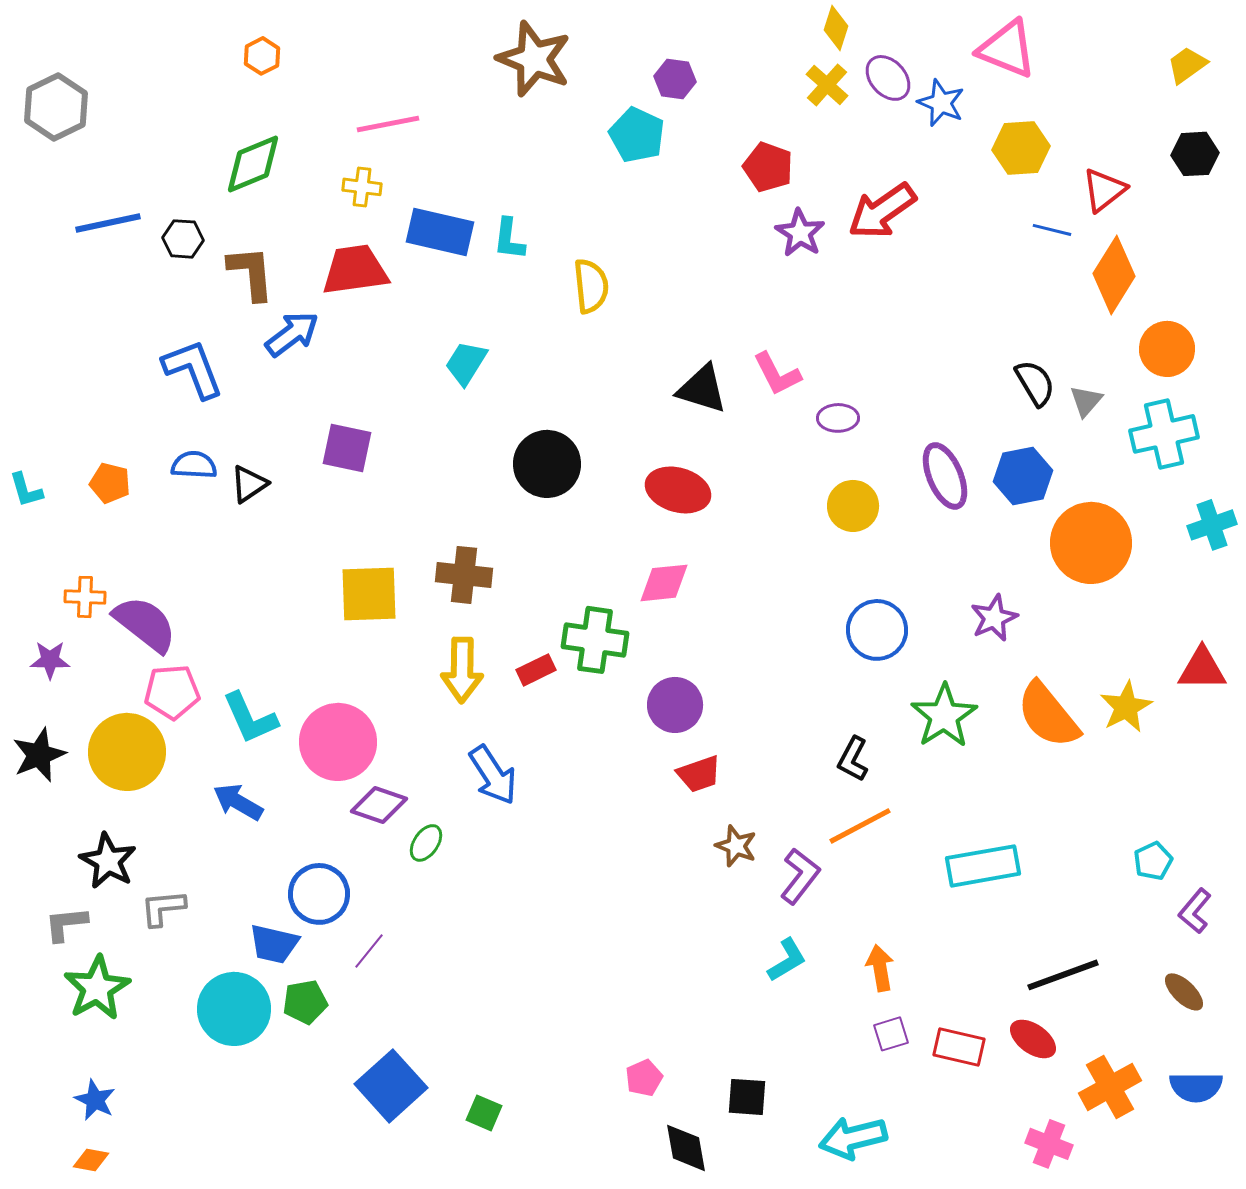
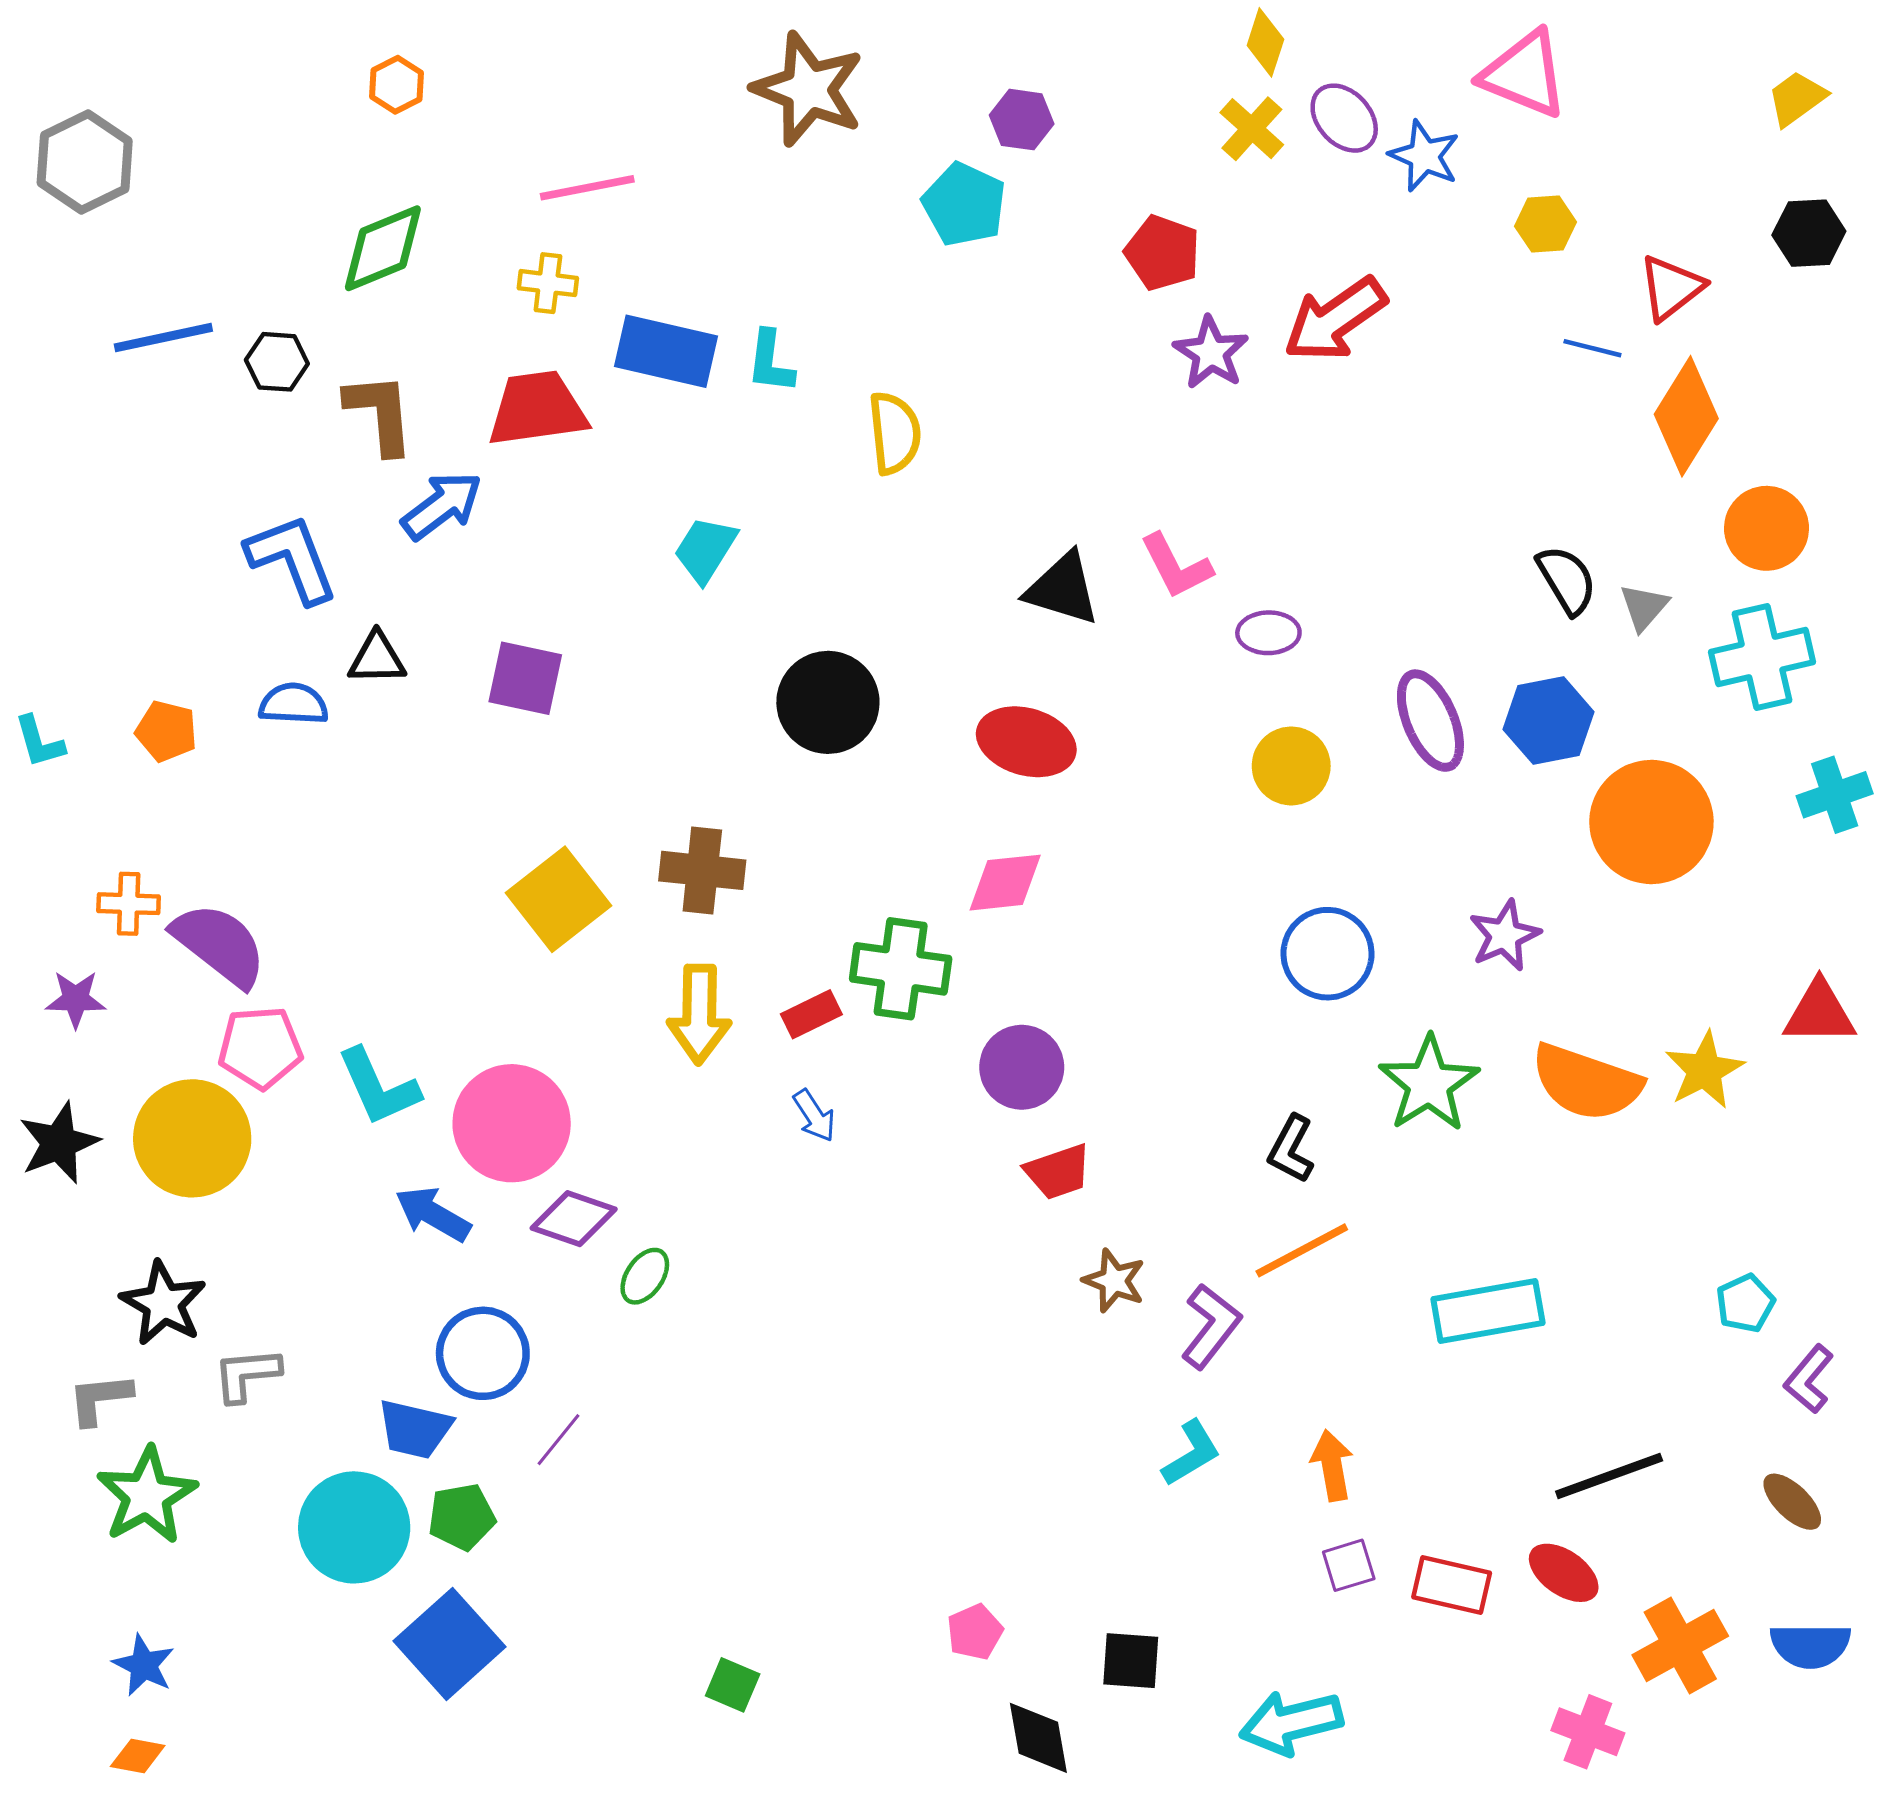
yellow hexagon: (1021, 148) -> (1545, 224), size x0.7
black triangle: (249, 484) -> (377, 659), moved, turned 33
yellow square: (369, 594) -> (558, 899), turned -36
orange semicircle: (1048, 715) -> (1586, 1082), turned -32
blue arrow: (493, 775) -> (814, 1116), moved, size x0.6
blue arrow: (238, 802) -> (433, 1214), moved
blue square: (391, 1086) -> (450, 1644), moved

